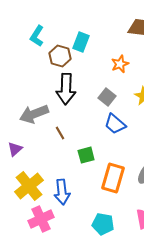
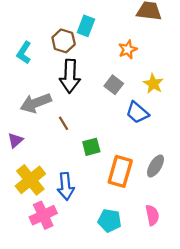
cyan L-shape: (37, 36) -> (24, 53), moved
blue trapezoid: (115, 124) -> (137, 113), moved

